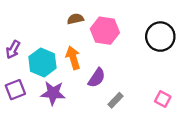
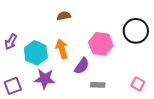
pink hexagon: (105, 31) -> (101, 44), moved
purple square: (15, 90) -> (13, 86), moved
gray rectangle: (116, 100) -> (98, 85), turned 48

